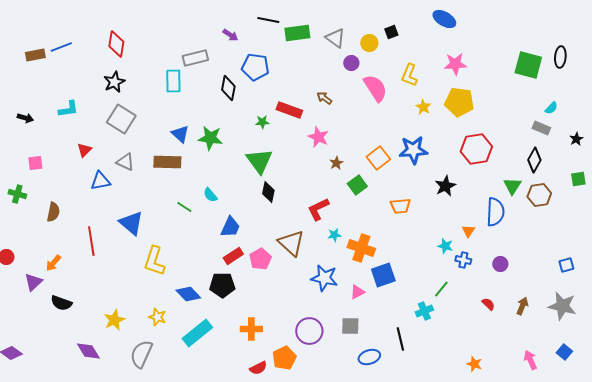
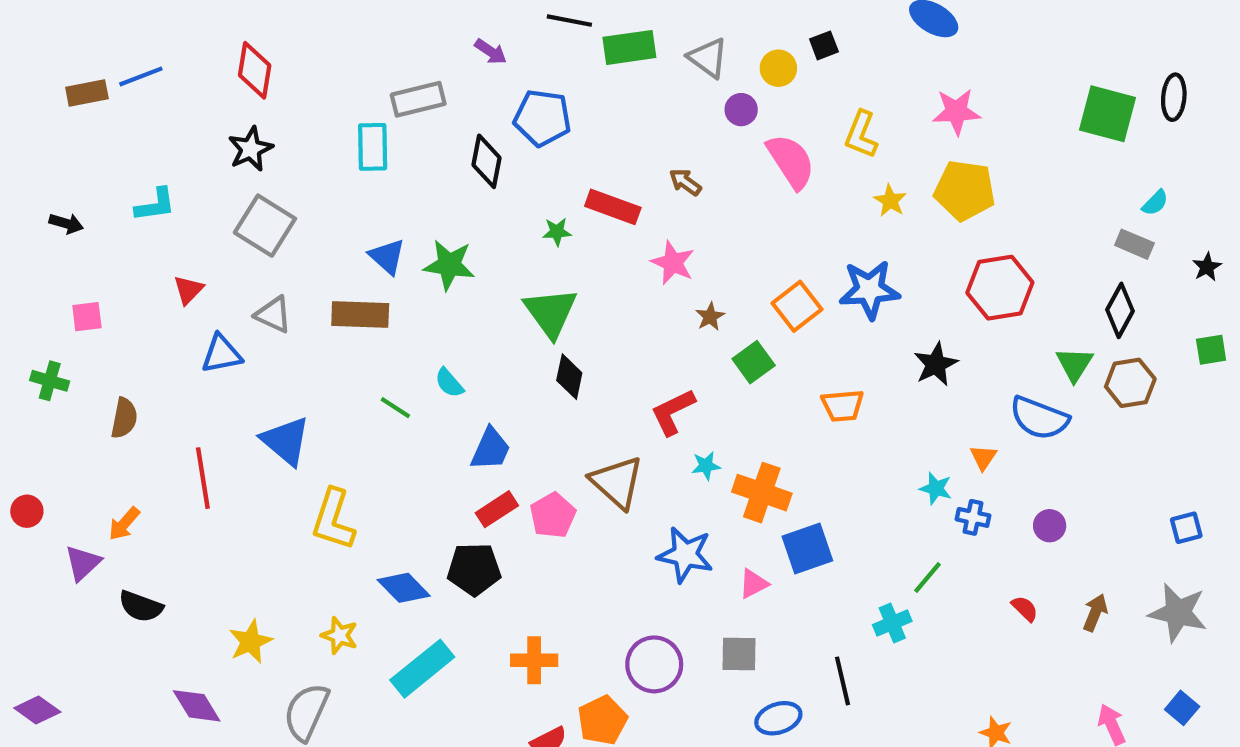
blue semicircle: (495, 212) -> (1039, 418), turned 108

